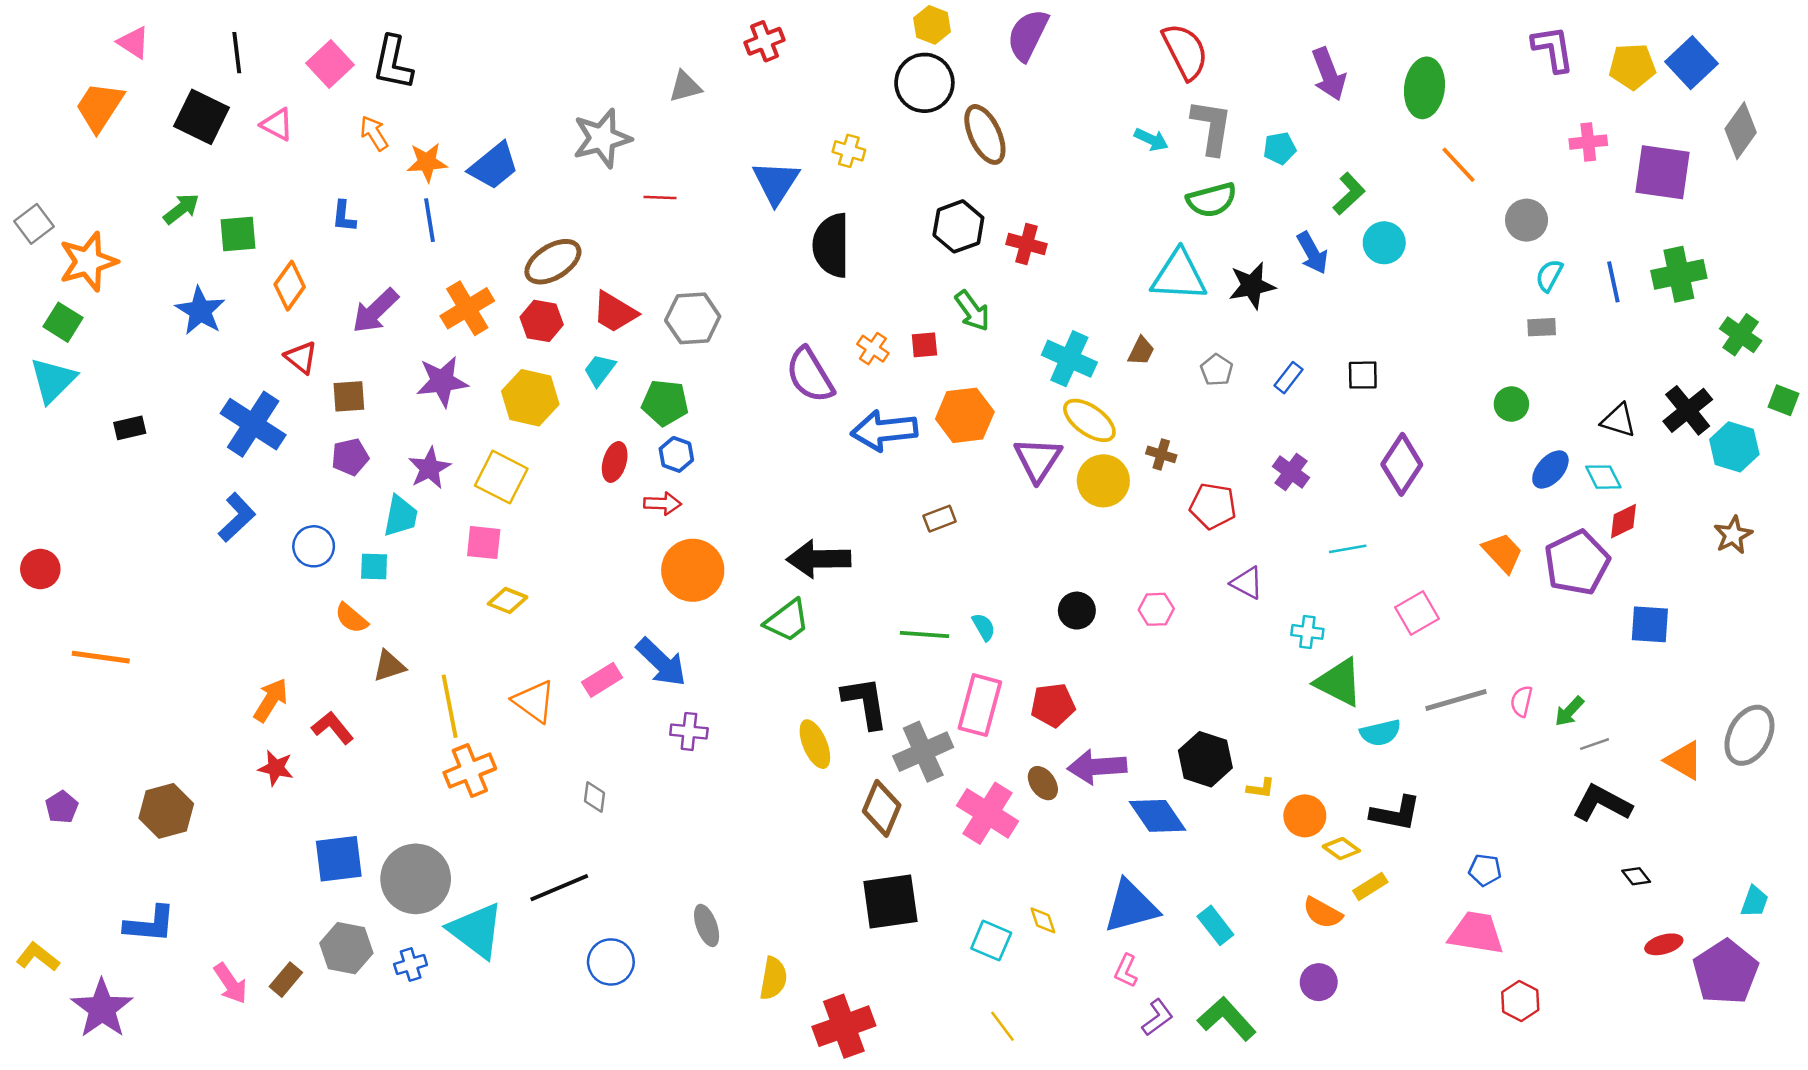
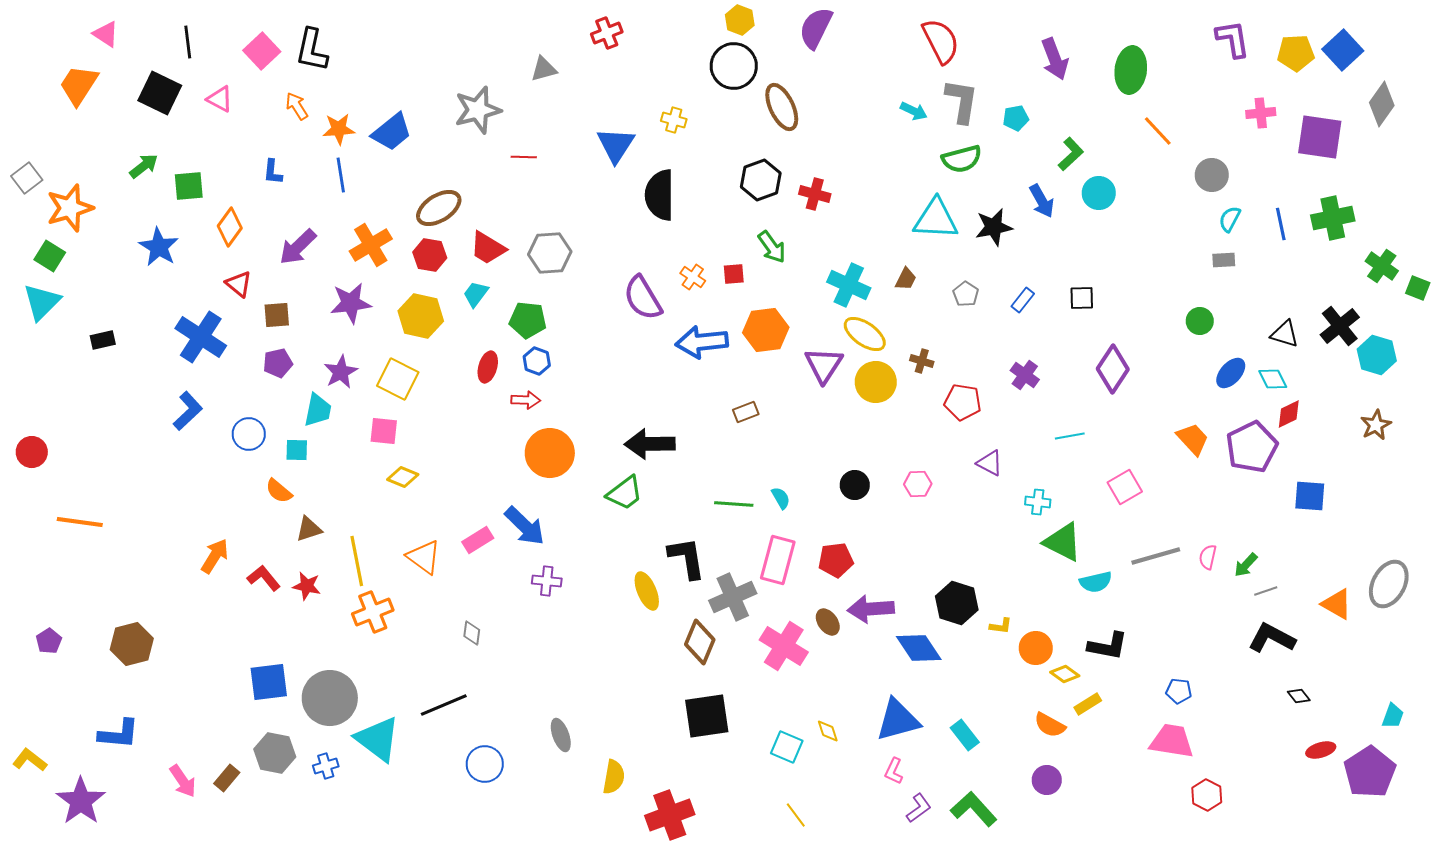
green square: (1783, 400) -> (1418, 288), moved
red star: (276, 768) -> (307, 586), moved

